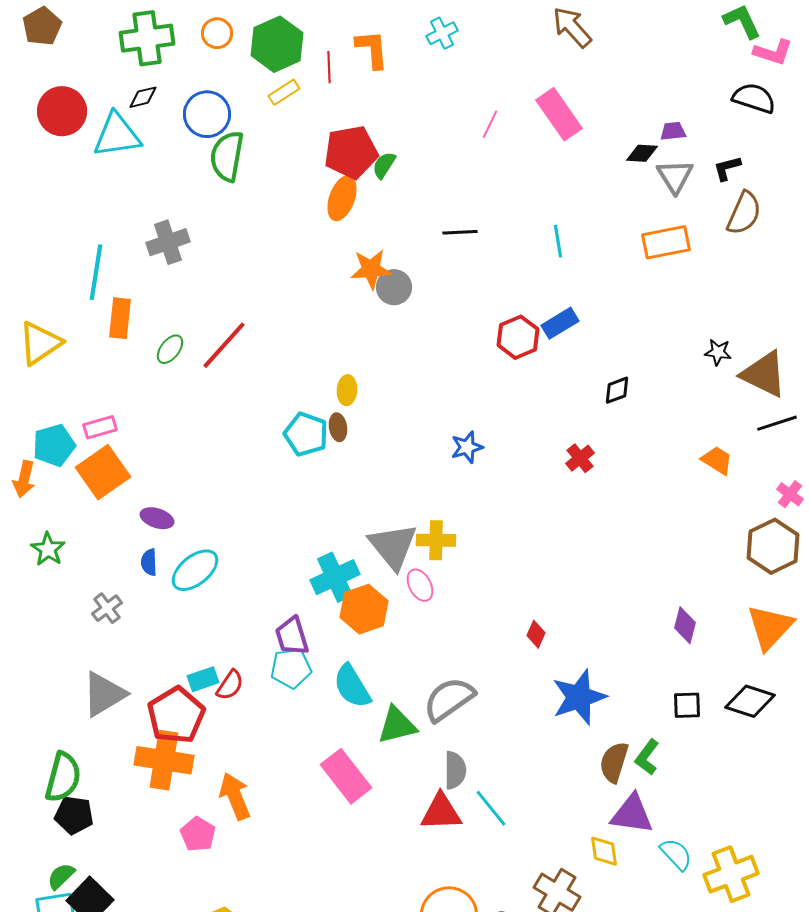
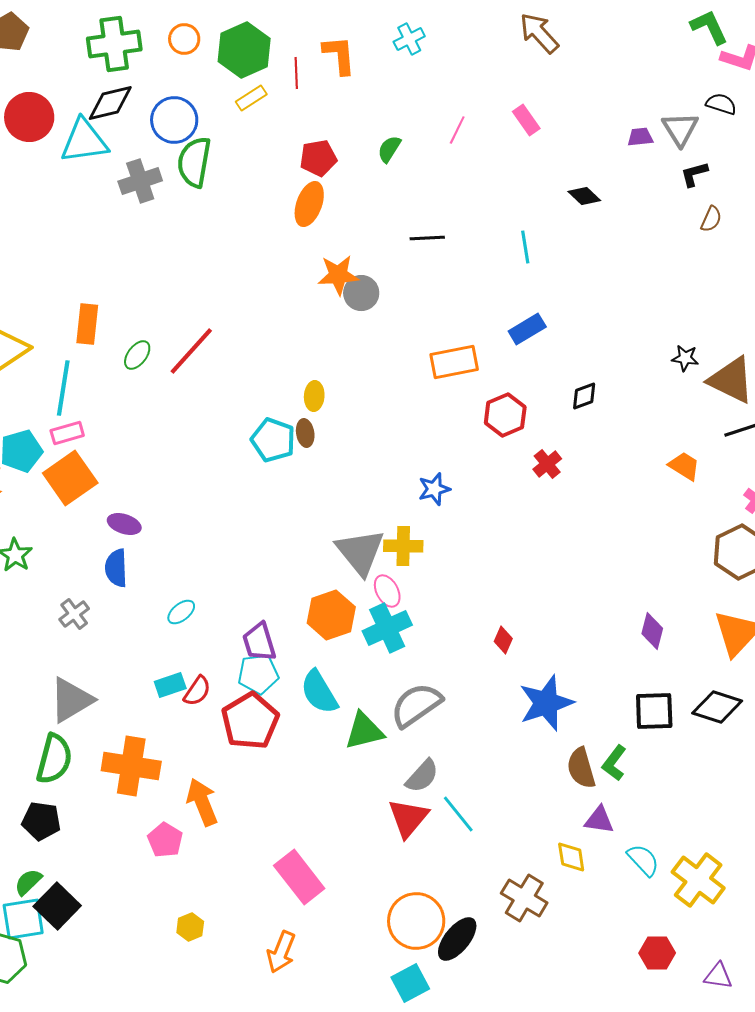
black diamond: (143, 97) -> (110, 103), size x1.6
black semicircle: (754, 98) -> (721, 104), size x0.7
pink rectangle: (559, 114) -> (526, 120), size x0.6
red pentagon: (351, 152) -> (318, 158), size x0.7
black diamond: (642, 153) -> (584, 196), moved, turned 40
green semicircle: (384, 165) -> (389, 149), moved
gray triangle: (675, 176) -> (680, 129), moved
brown semicircle: (744, 213) -> (711, 219), size x0.6
gray cross: (168, 242) -> (140, 181), moved
orange rectangle: (666, 242) -> (454, 362), moved
cyan line: (96, 272) -> (63, 388), moved
red hexagon: (518, 337) -> (505, 415), moved
blue star: (467, 447) -> (434, 489), moved
blue semicircle: (149, 562) -> (116, 568), size x1.4
cyan ellipse: (195, 570) -> (181, 612), moved, size x0.6
cyan cross: (335, 577) -> (387, 628), moved
black square: (687, 705) -> (654, 711), size x1.4
red pentagon: (176, 715) -> (250, 721), moved
brown semicircle: (614, 762) -> (581, 768), turned -33
gray semicircle: (455, 770) -> (422, 776), turned 42
pink rectangle: (346, 776) -> (299, 877), moved
green semicircle: (63, 777) -> (54, 759), moved
red triangle: (441, 812) -> (408, 818), turned -48
purple triangle: (632, 814) -> (599, 820), size x0.7
yellow cross: (731, 874) -> (698, 880), turned -32

